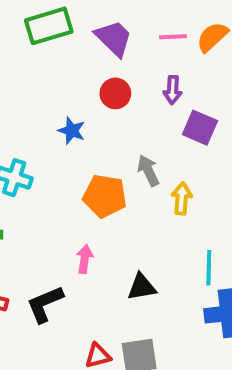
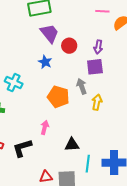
pink line: (173, 37) -> (102, 11), moved
purple trapezoid: (114, 38) -> (49, 33), moved
purple square: (200, 128) -> (95, 67), moved, turned -36
cyan line: (209, 268) -> (88, 164), moved

